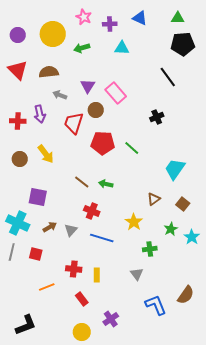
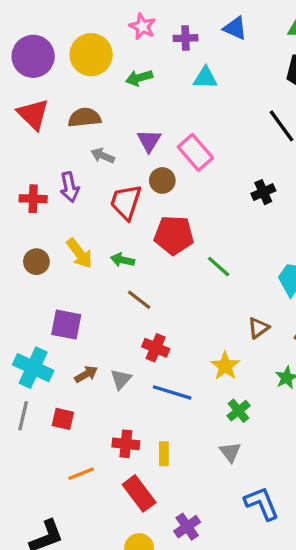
purple circle: (18, 35) -> (33, 56), size x1.6
green line: (132, 148) -> (219, 267), moved
green arrow: (106, 184) -> (123, 260), moved
green cross: (150, 249) -> (238, 411), moved, turned -32
red rectangle: (82, 299) -> (139, 493), size x1.5

